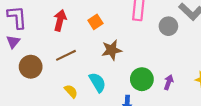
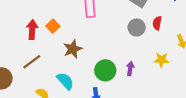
red arrow: (60, 20) -> (32, 30), moved
gray circle: (168, 26) -> (137, 27), moved

